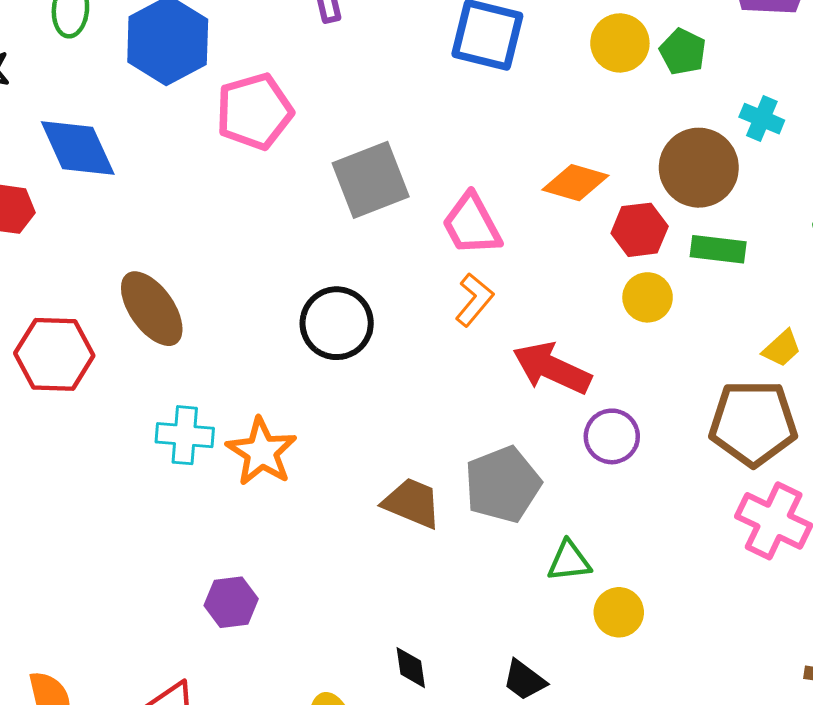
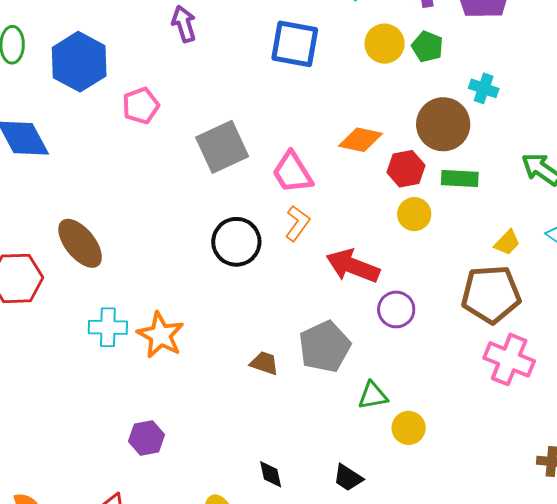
pink pentagon: (254, 111) -> (141, 106), size x0.7
black circle: (337, 323) -> (236, 242), moved
brown trapezoid: (412, 503) -> (264, 363), size x0.7

